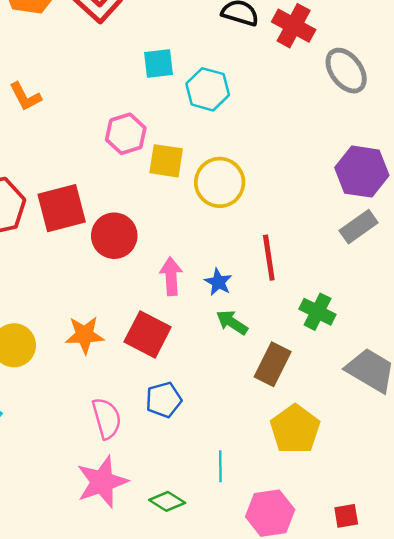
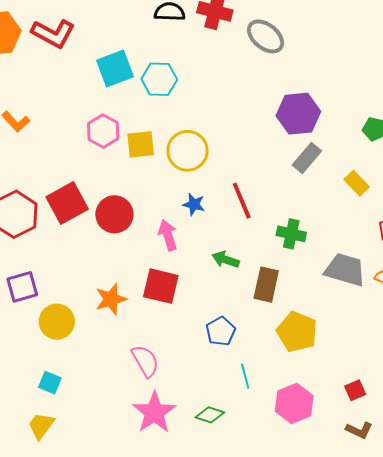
cyan square: (158, 63) -> (115, 69), size x1.4
blue star: (218, 282) -> (194, 204), moved
blue pentagon: (164, 400) -> (221, 331), moved

